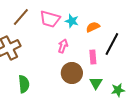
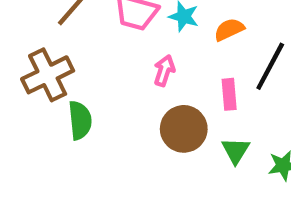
green semicircle: (24, 84) -> (80, 120), moved

